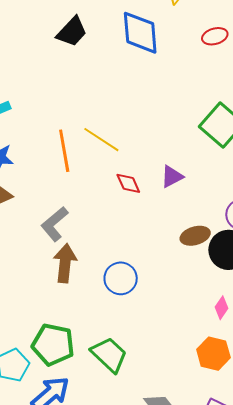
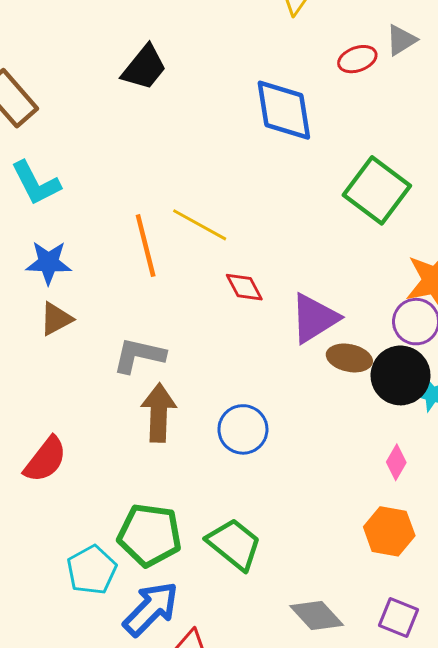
blue diamond: (140, 33) -> (284, 110), moved
purple triangle: (172, 177) -> (314, 318), moved, size x1.5
gray L-shape: (55, 224) -> (139, 355), turned 57
brown ellipse: (195, 236) -> (349, 358), turned 32

